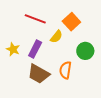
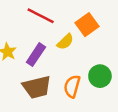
green circle: (85, 51) -> (100, 76), moved
brown trapezoid: (39, 74) -> (37, 87), turned -50

